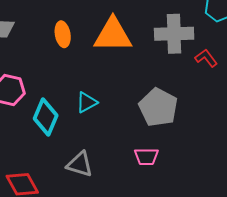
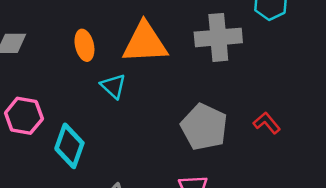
red L-shape: (206, 58) -> (267, 123), moved
cyan triangle: (87, 102) -> (113, 86), moved, turned -45

